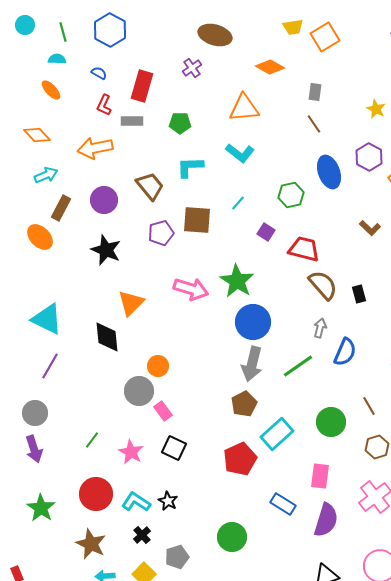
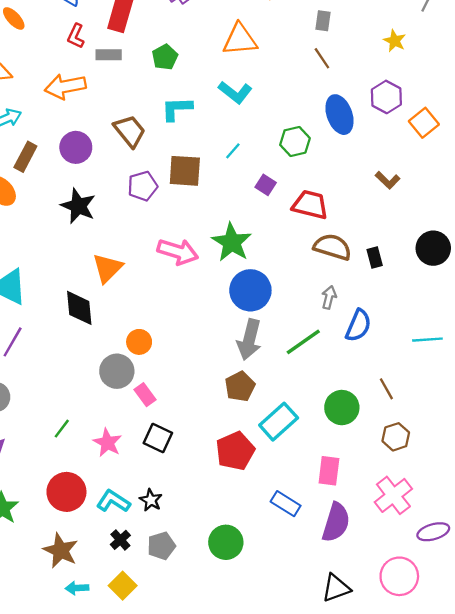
green pentagon: (180, 123) -> (165, 57), turned -30
brown semicircle: (323, 285) -> (332, 247), turned -32
gray pentagon: (177, 557) -> (161, 546), moved

